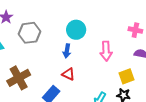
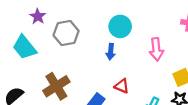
red triangle: (68, 74) -> (122, 86), moved

